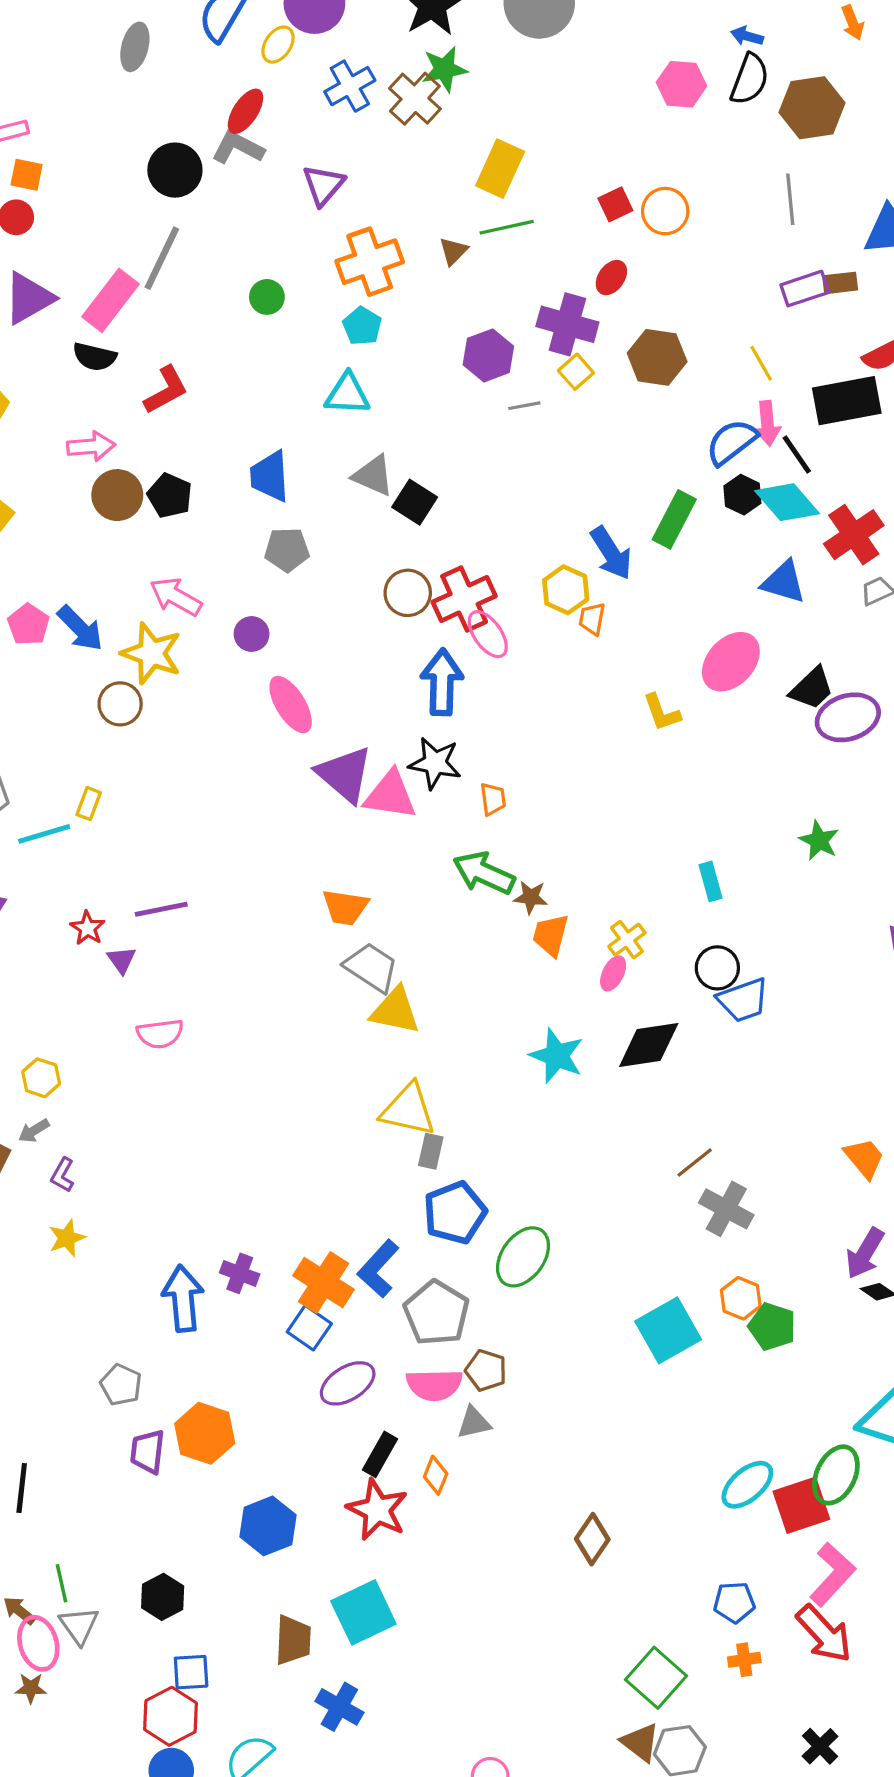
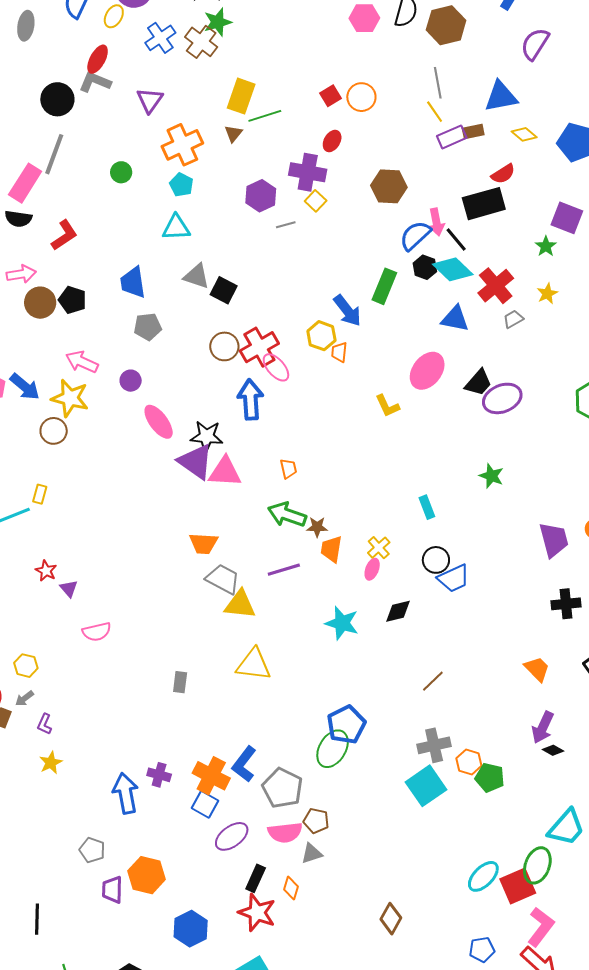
yellow rectangle: (500, 169) -> (241, 96), moved
brown hexagon: (657, 357) -> (389, 186), moved
yellow line: (761, 363) -> (435, 112), moved
black star: (435, 763) -> (207, 436), moved
purple line: (161, 909) -> (284, 570), moved
black diamond: (649, 1045) -> (398, 611), size x0.7
gray rectangle: (431, 1151) -> (180, 682), moved
gray cross: (726, 1209) -> (434, 745), moved, turned -36
blue pentagon: (455, 1213) -> (346, 725), moved

